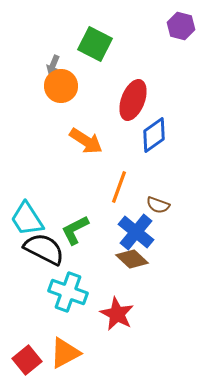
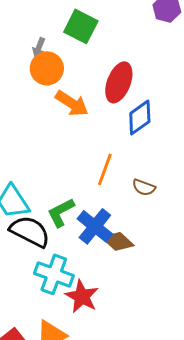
orange arrow: (86, 141) -> (72, 103), moved
blue cross: (136, 232) -> (95, 226), moved
red star: (117, 314) -> (82, 296), moved

